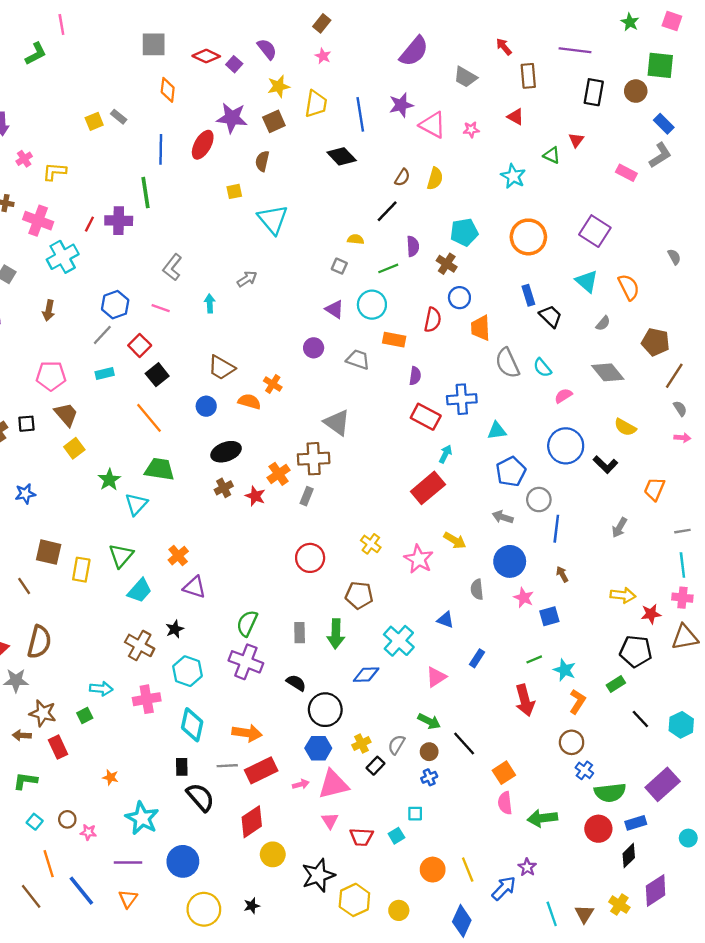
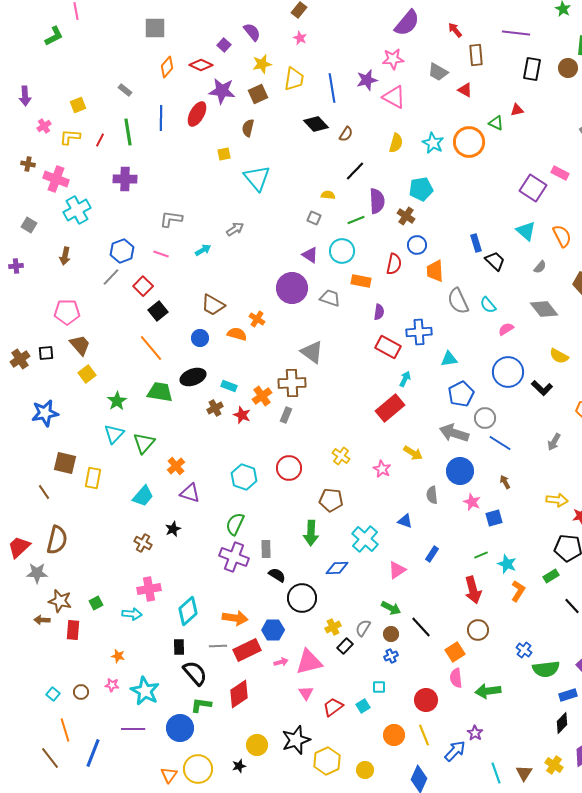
purple semicircle: (414, 51) -> (407, 23), moved
red diamond: (206, 56) -> (201, 65), moved
gray trapezoid: (465, 77) -> (438, 72), moved
orange diamond: (168, 90) -> (167, 67), turned 35
yellow square: (94, 121) -> (78, 105), moved
pink star: (471, 130) -> (393, 59), moved, size x1.5
red triangle: (576, 140) -> (517, 110), turned 40
pink rectangle: (626, 173) -> (560, 173), moved
cyan star: (513, 176) -> (433, 143), moved
brown semicircle: (402, 177) -> (346, 134), moved
green line: (146, 193) -> (128, 132), moved
red line: (89, 224) -> (100, 140), moved
orange circle: (528, 237) -> (469, 142), moved
purple semicircle: (413, 246) -> (377, 201), size x1.4
gray L-shape: (172, 267) -> (171, 219), turned 60
cyan arrow: (210, 303) -> (203, 250), turned 63
purple circle: (314, 348) -> (292, 288), size x1.8
cyan rectangle: (105, 374) -> (229, 386), moved, turned 35
black ellipse: (226, 452) -> (193, 377), moved
blue star: (25, 494) -> (45, 413), size x1.5
cyan triangle: (136, 504) -> (114, 434), moved
gray arrow: (503, 517) -> (454, 433), size x1.6
blue line: (556, 529) -> (500, 443), turned -65
green triangle: (121, 556) -> (144, 443), moved
pink star: (419, 559) -> (382, 469), size x0.7
gray rectangle: (300, 633) -> (266, 549), moved
brown cross: (140, 645) -> (143, 543), size x0.7
cyan hexagon: (188, 671) -> (244, 477), moved
cyan arrow: (101, 689) -> (132, 614), moved
cyan diamond: (192, 725) -> (188, 611), turned 36
brown circle: (572, 742) -> (478, 630), moved
red rectangle: (58, 747) -> (73, 630), turned 30
blue hexagon: (318, 748) -> (273, 630), moved
green L-shape: (25, 781) -> (201, 705), moved
red circle: (598, 829) -> (426, 700), moved
pink star: (88, 832) -> (112, 685), moved
red trapezoid: (361, 837) -> (333, 707), turned 140
yellow circle: (273, 854) -> (257, 745), moved
blue line: (81, 891) -> (93, 753), turned 60
orange triangle: (128, 899) -> (169, 775), moved

